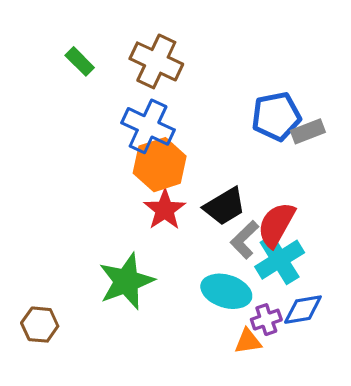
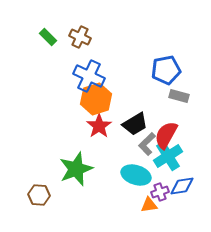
brown cross: (156, 61) -> (80, 37), moved, size x0.7
gray rectangle: (308, 131) -> (179, 96), moved, turned 36
brown hexagon: (40, 325) -> (39, 195), moved

